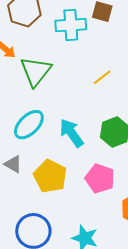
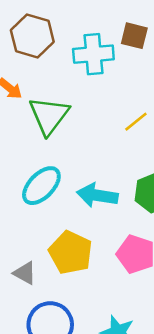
cyan arrow: (71, 133) -> (97, 195), turned -44
gray triangle: (13, 164) -> (25, 273), moved

